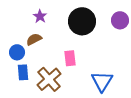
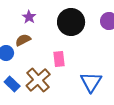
blue rectangle: (23, 72) -> (12, 84), moved, turned -42

